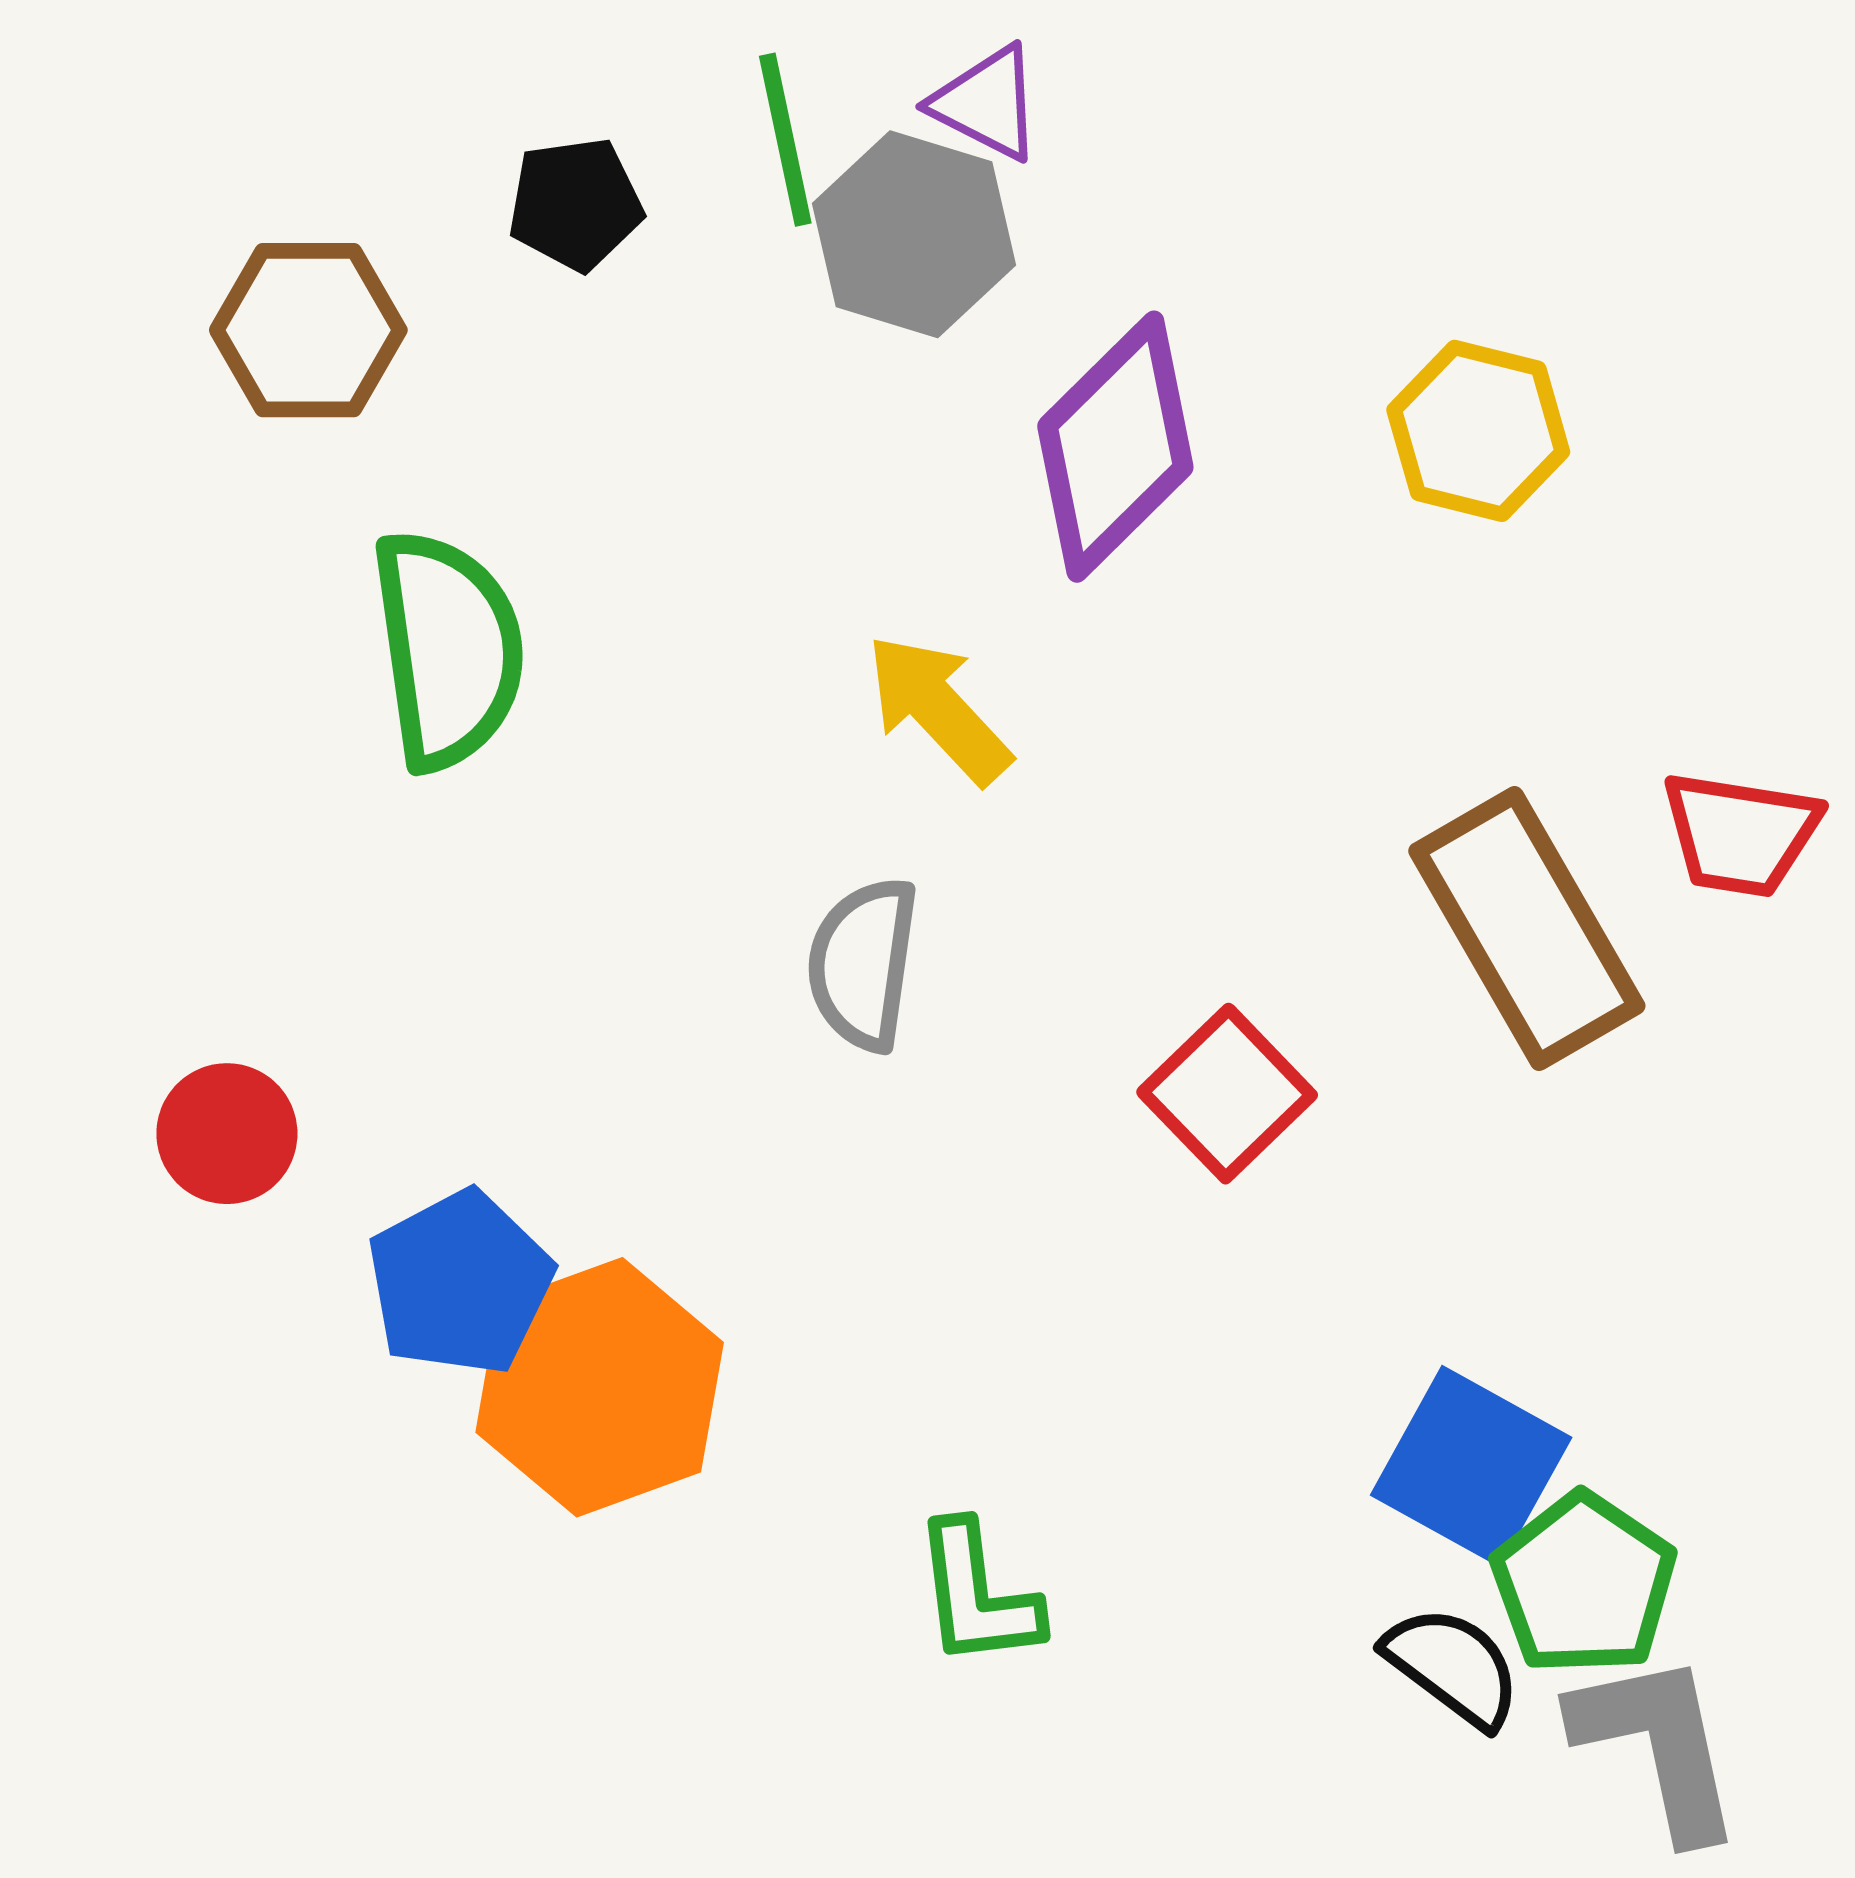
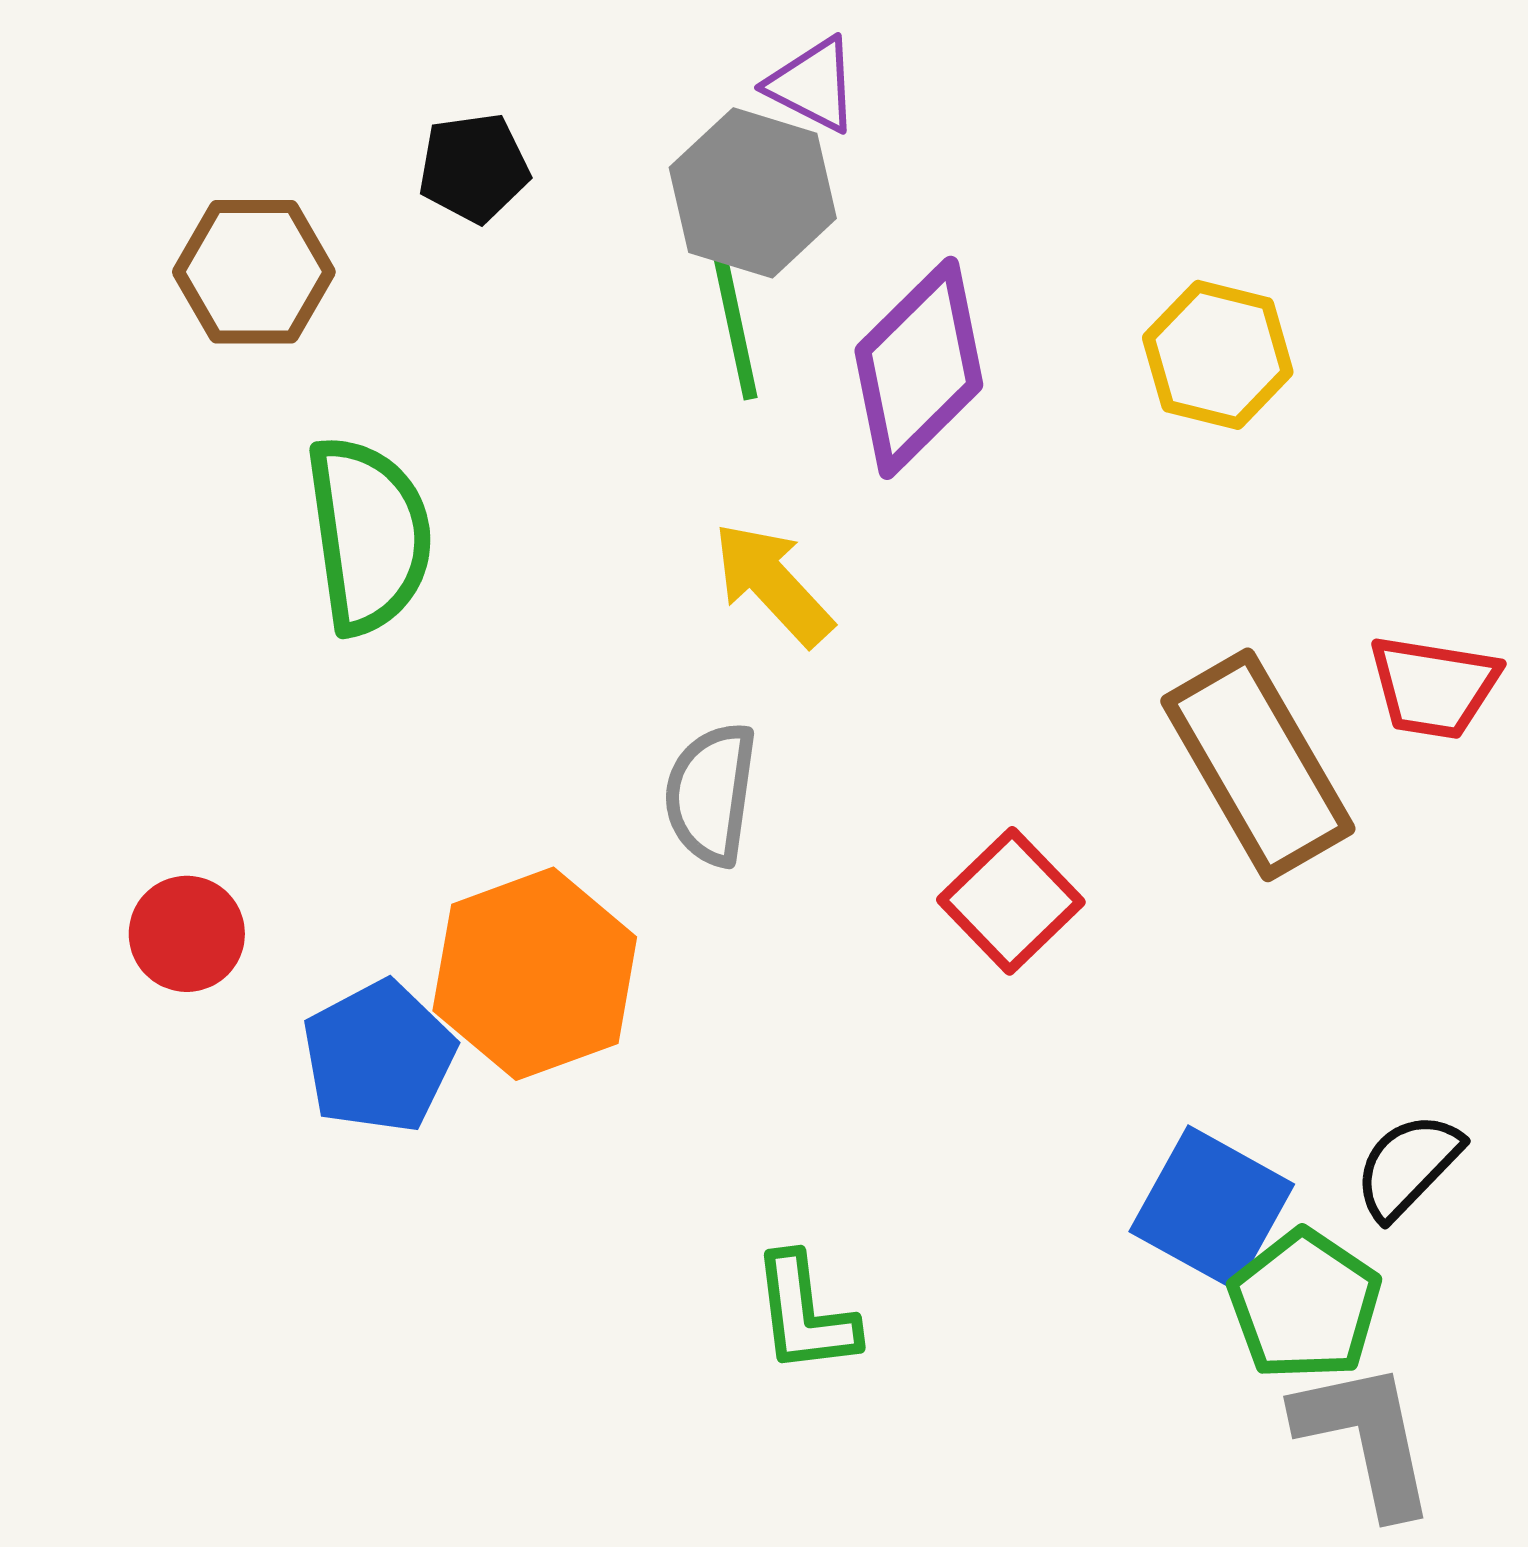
green line: (785, 140) -> (736, 329), moved
orange hexagon: (600, 1387) -> (535, 974), moved
black semicircle: (1453, 1666) -> (1408, 1166), moved, turned -83

